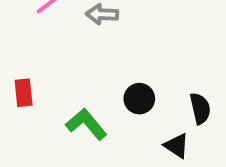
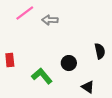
black semicircle: (200, 108) -> (100, 51), moved

